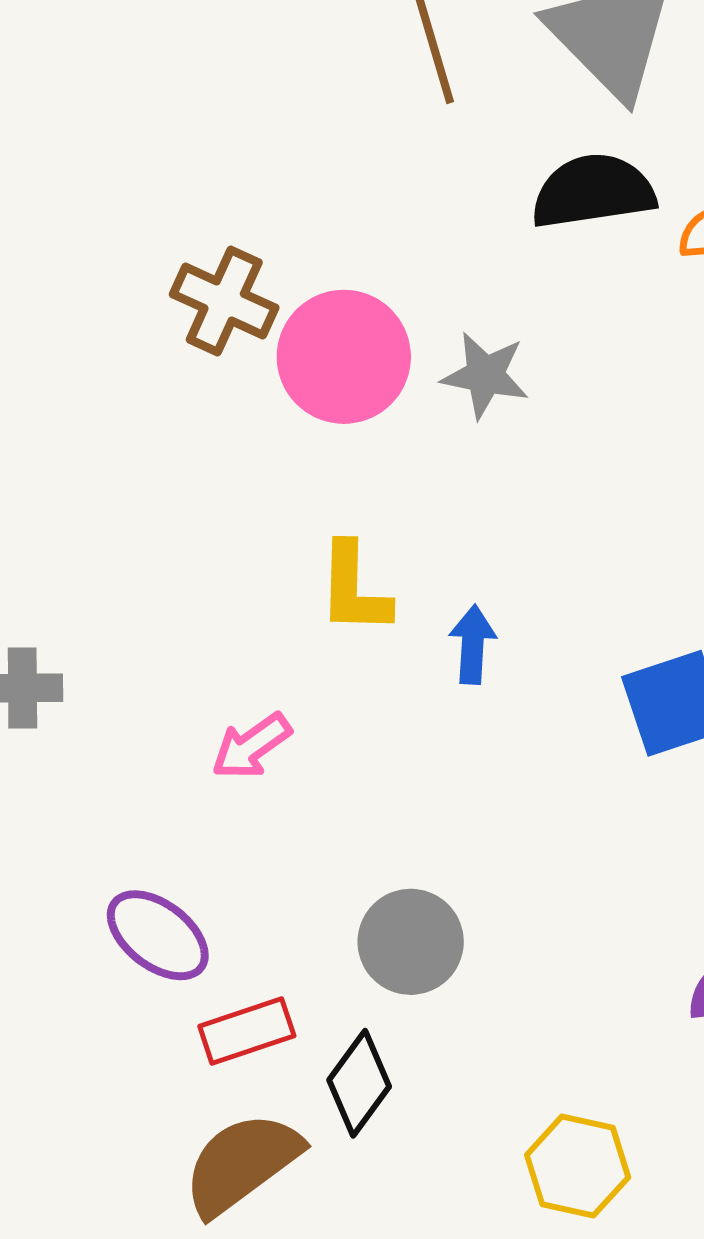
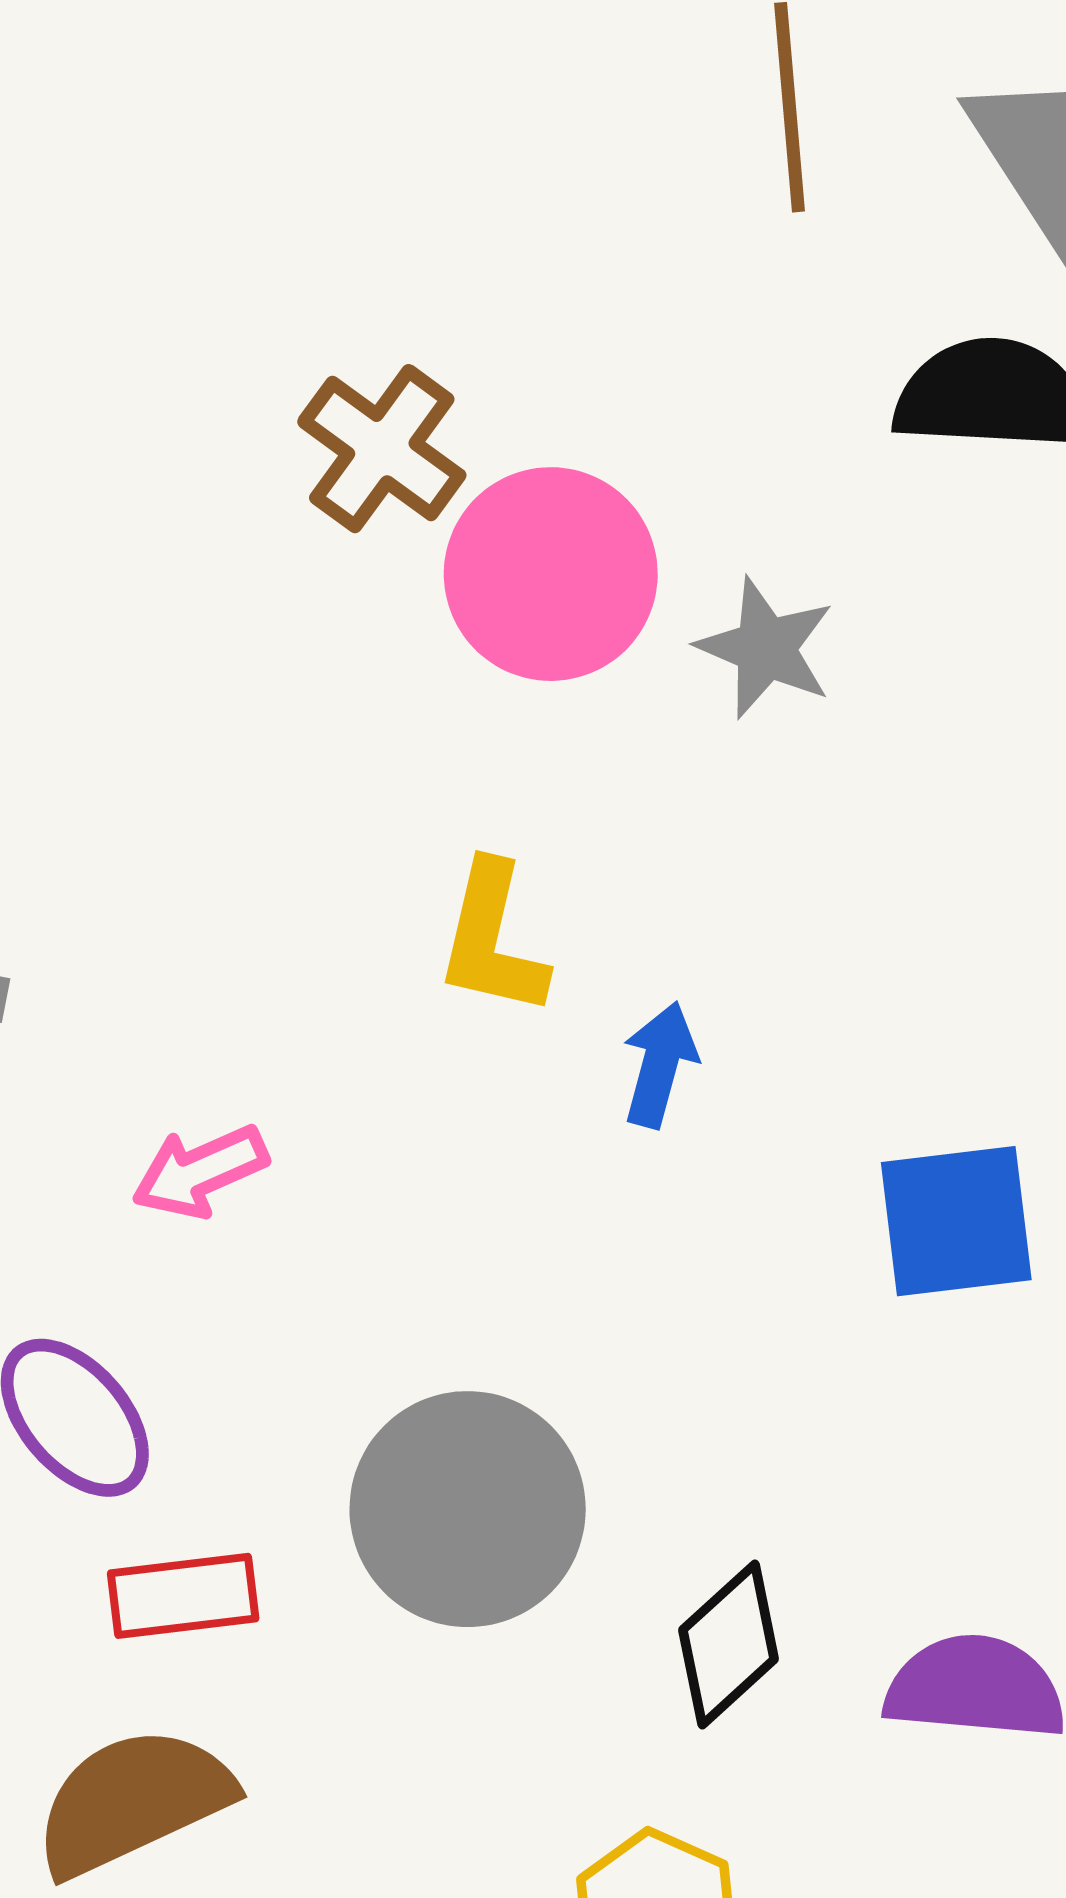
pink arrow: (251, 746) -> (200, 1171), moved
gray circle: (411, 942) -> (468, 1509), size x1.4
black diamond: (359, 1083) -> (729, 1644), moved

